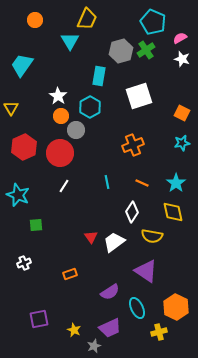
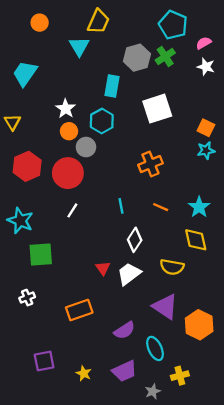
cyan star: (182, 143) -> (206, 150), moved
white diamond: (132, 212) -> (135, 240), moved
green square: (36, 225) -> (41, 255), size x1.6
orange rectangle: (70, 274) -> (79, 310), size x1.6
orange hexagon: (176, 307) -> (199, 325), moved
gray star: (94, 346) -> (153, 391), moved

